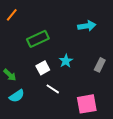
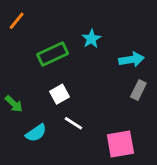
cyan arrow: (87, 26) -> (132, 60), moved
cyan star: (66, 61) -> (91, 39), moved
cyan semicircle: (17, 96) -> (36, 133), moved

